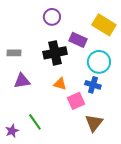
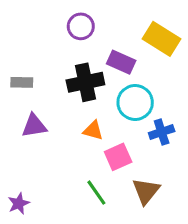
cyan circle: (99, 62) -> (135, 103), moved
blue cross: (93, 85) -> (162, 132), moved, turned -35
green line: (35, 122) -> (96, 193), moved

